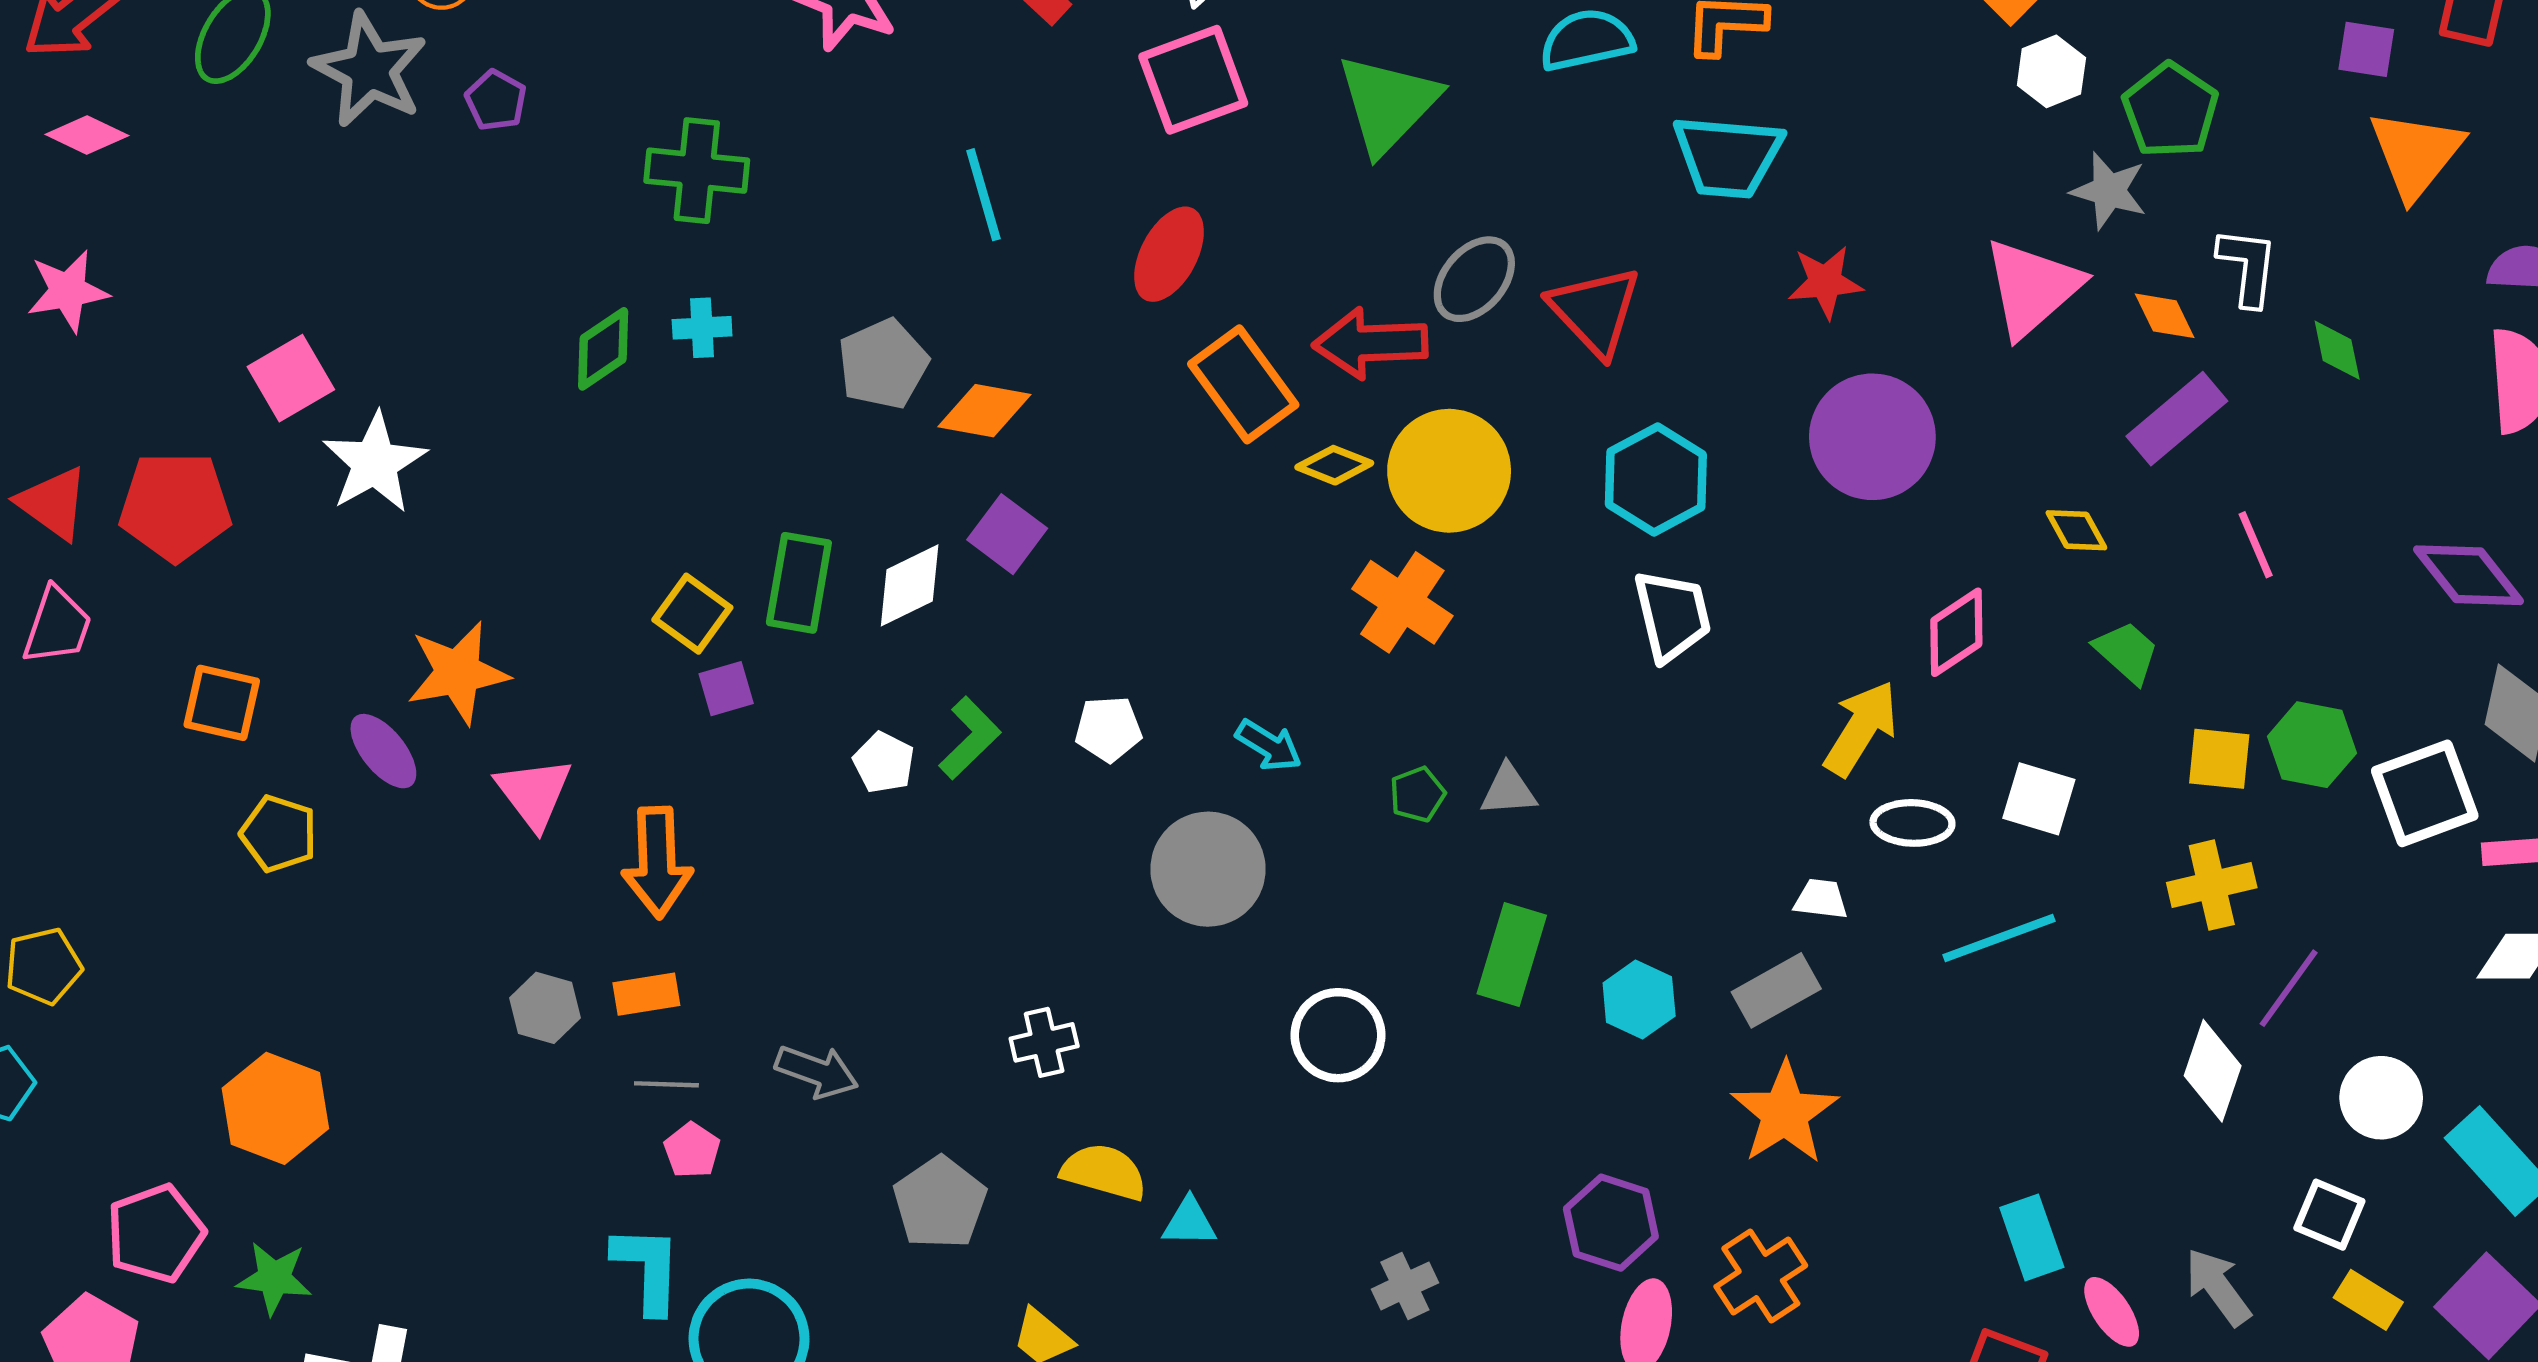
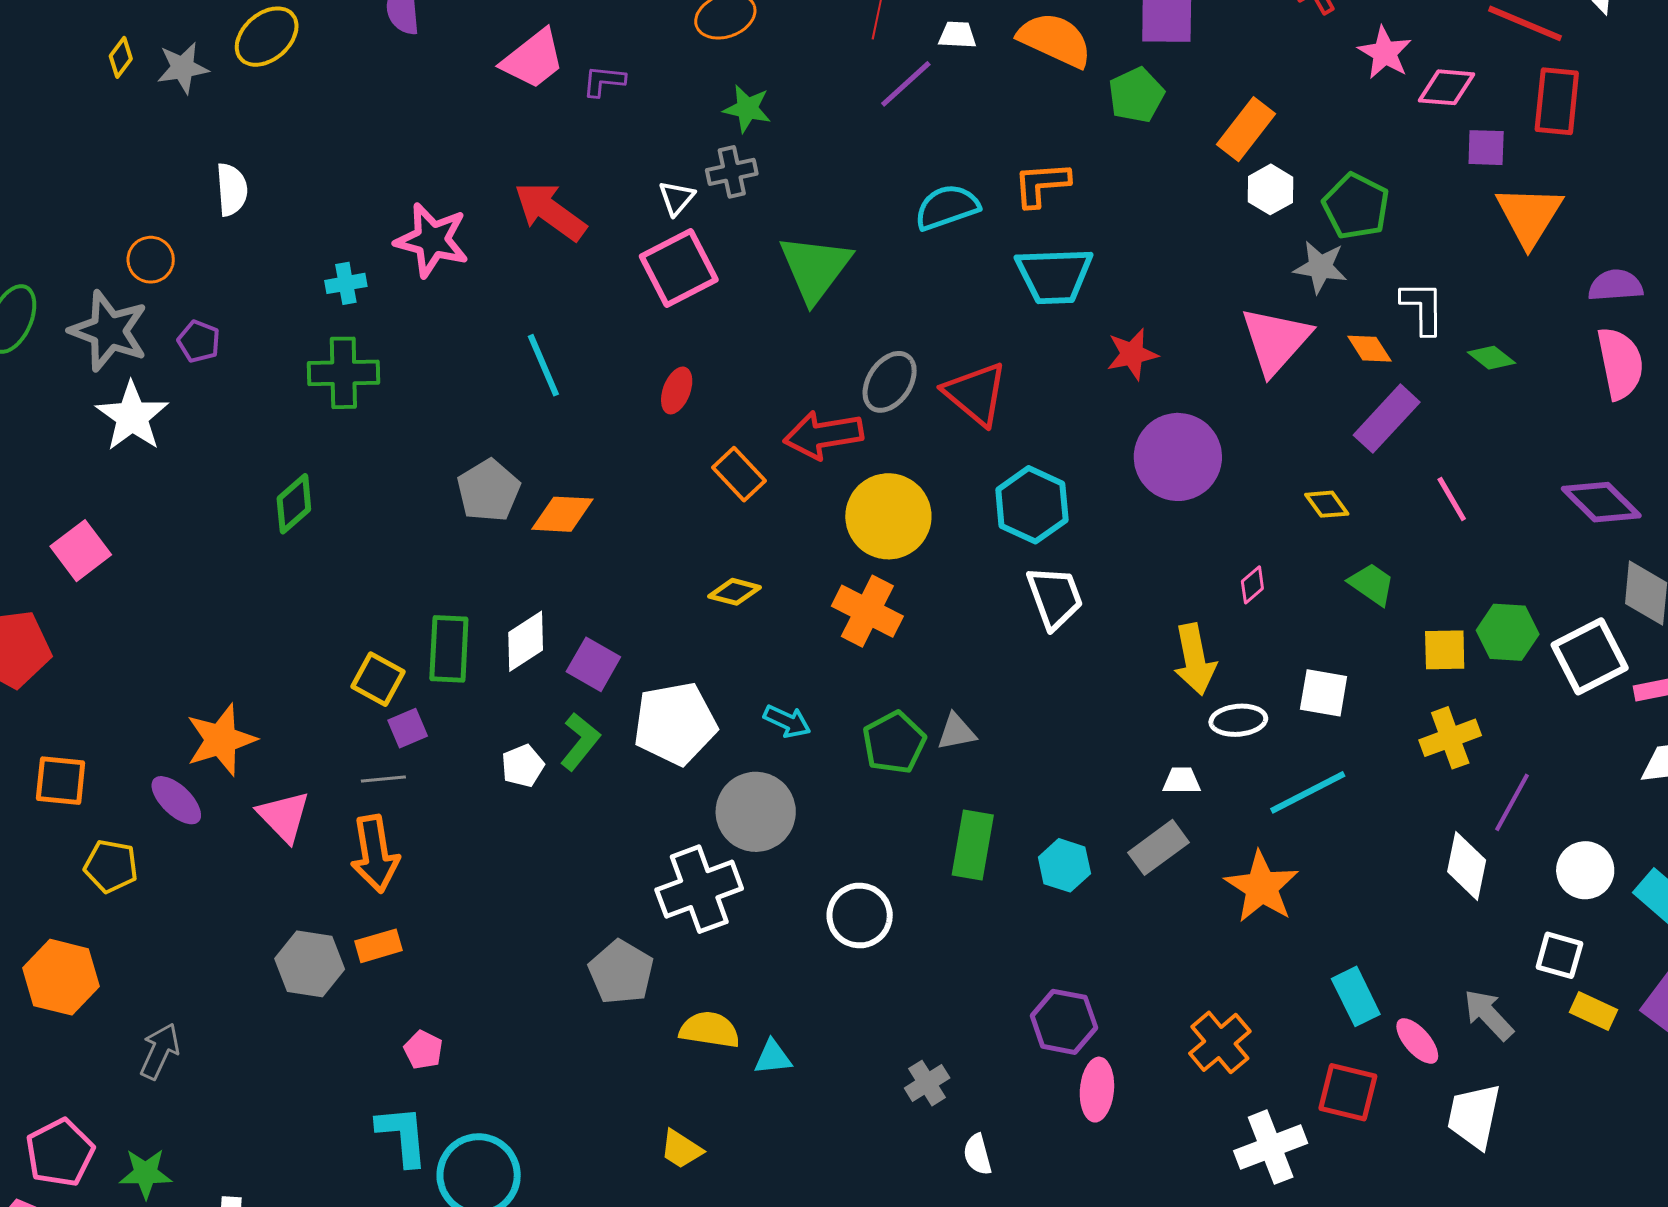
red ellipse: (1169, 254) -> (677, 390), size x0.7
cyan cross: (702, 328) -> (346, 283), moved
green diamond: (2337, 350) -> (1491, 358), turned -33
orange rectangle: (1243, 384) -> (739, 474), size x0.7
white star: (375, 463) -> (132, 416), moved
yellow diamond: (1334, 465) -> (735, 592), moved
purple square: (1007, 534) -> (593, 664), moved
pink diamond: (1956, 632) -> (1252, 585), size x0.6
yellow arrow: (1861, 728) -> (1195, 659), turned 144
white pentagon: (1108, 729) -> (675, 724), size x1.8
white pentagon: (884, 763) -> (523, 766), turned 30
green pentagon: (1417, 794) -> (894, 743), size x1.6
gray hexagon: (545, 1008) -> (310, 964), size x1.4
white cross: (1044, 1042) -> (699, 889), moved, size x1.8
gray arrow: (817, 1072) -> (160, 1051), moved, turned -78
gray line: (666, 1084) -> (383, 779), moved
orange hexagon: (275, 1108) -> (61, 977), moved
orange star: (1785, 1113) -> (1262, 887), moved
gray pentagon: (940, 1203) -> (621, 972), moved
orange cross: (1761, 1276) -> (1220, 1042), moved

